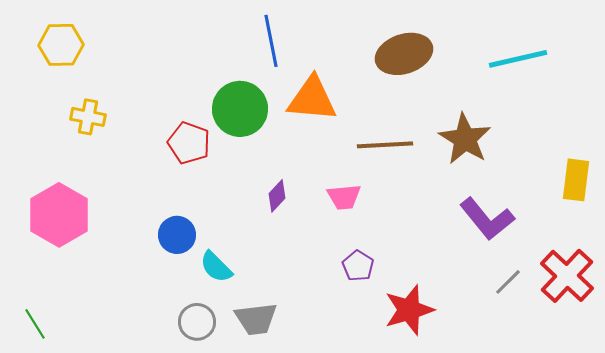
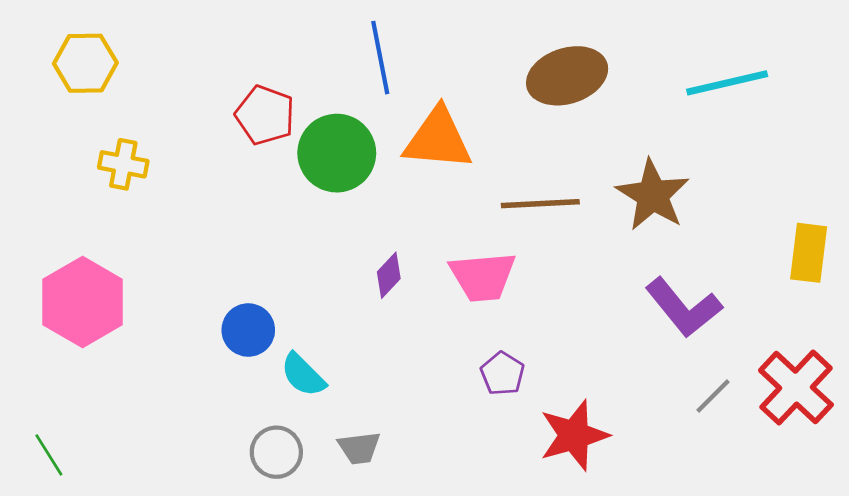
red pentagon: (189, 143) -> (265, 115), moved
pink trapezoid: (344, 197) -> (483, 277), size x1.4
gray trapezoid: (256, 319) -> (359, 448), size x0.7

